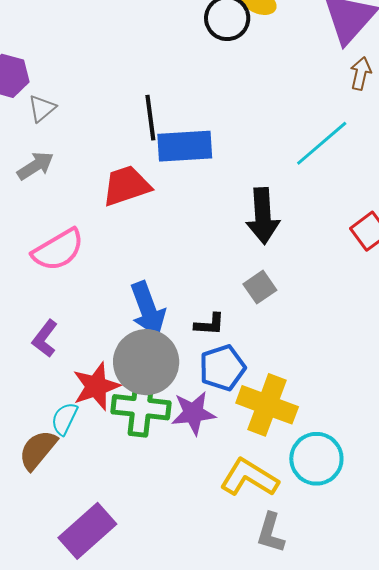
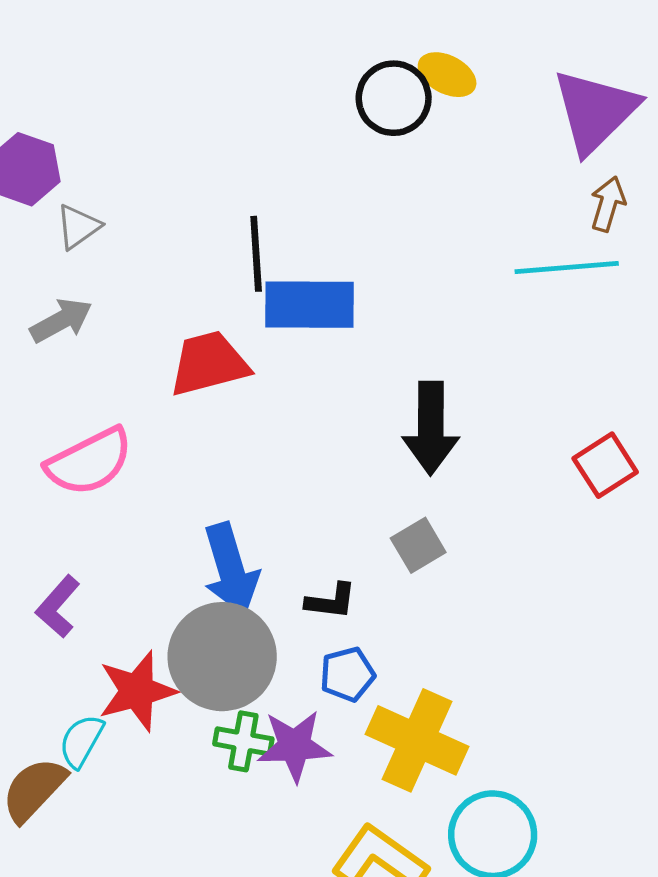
cyan line: (322, 143) -> (567, 267), moved, turned 32
blue pentagon: (222, 368) -> (347, 674), size x0.7
green cross: (141, 407) -> (243, 741), moved, size x0.6

